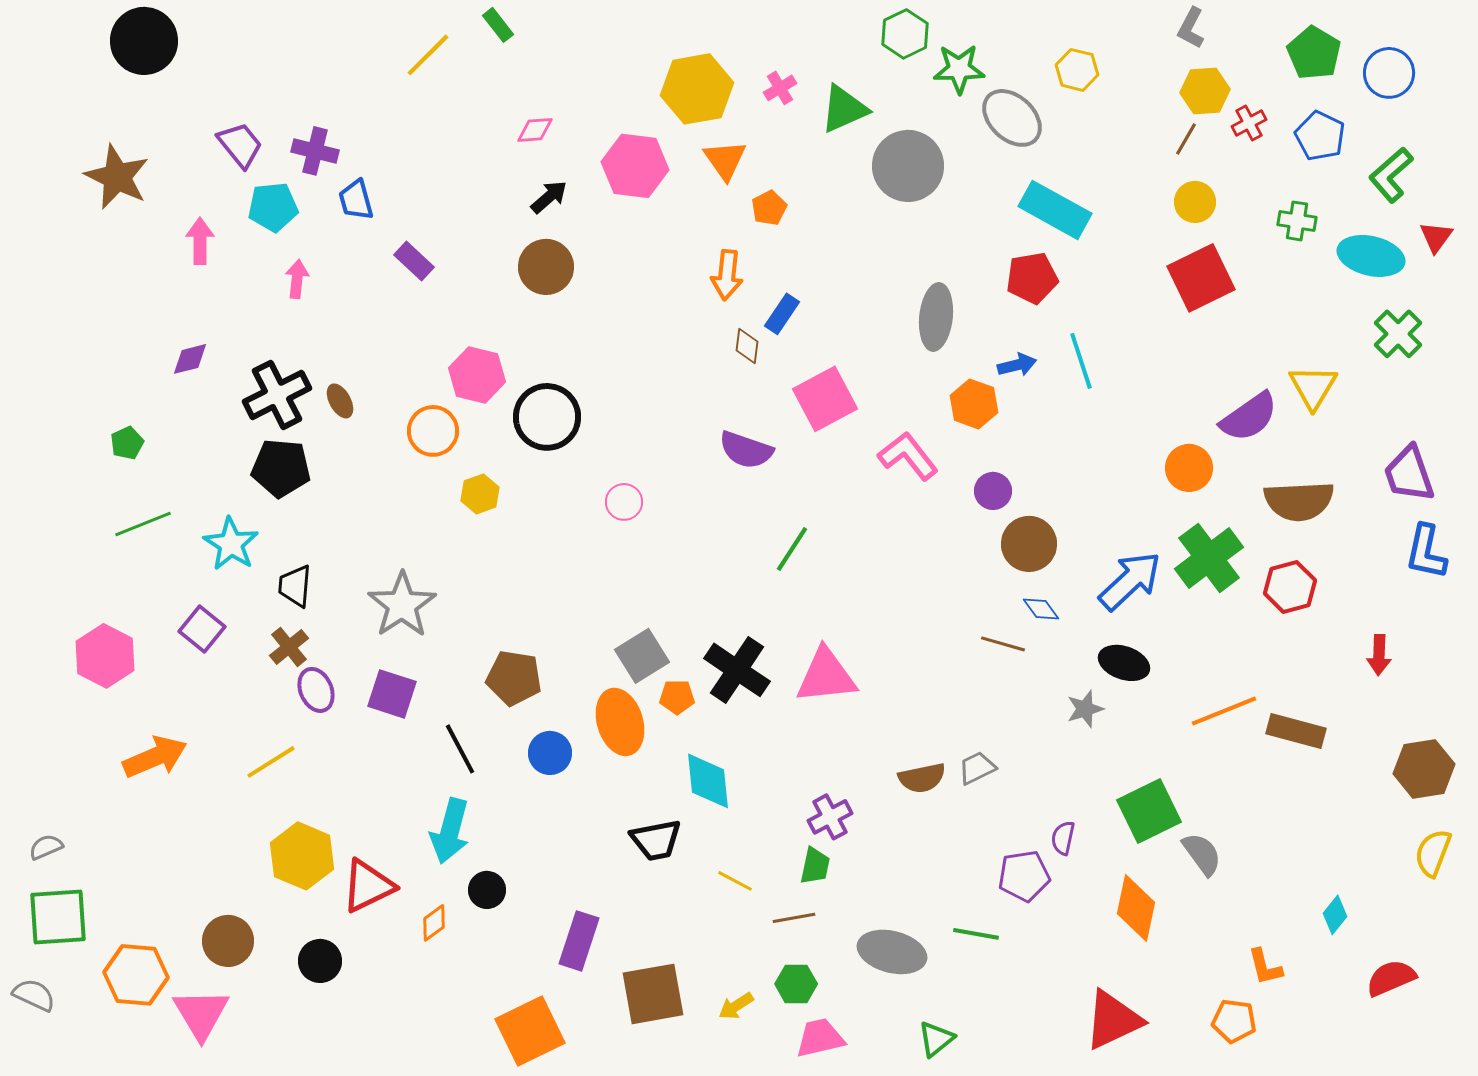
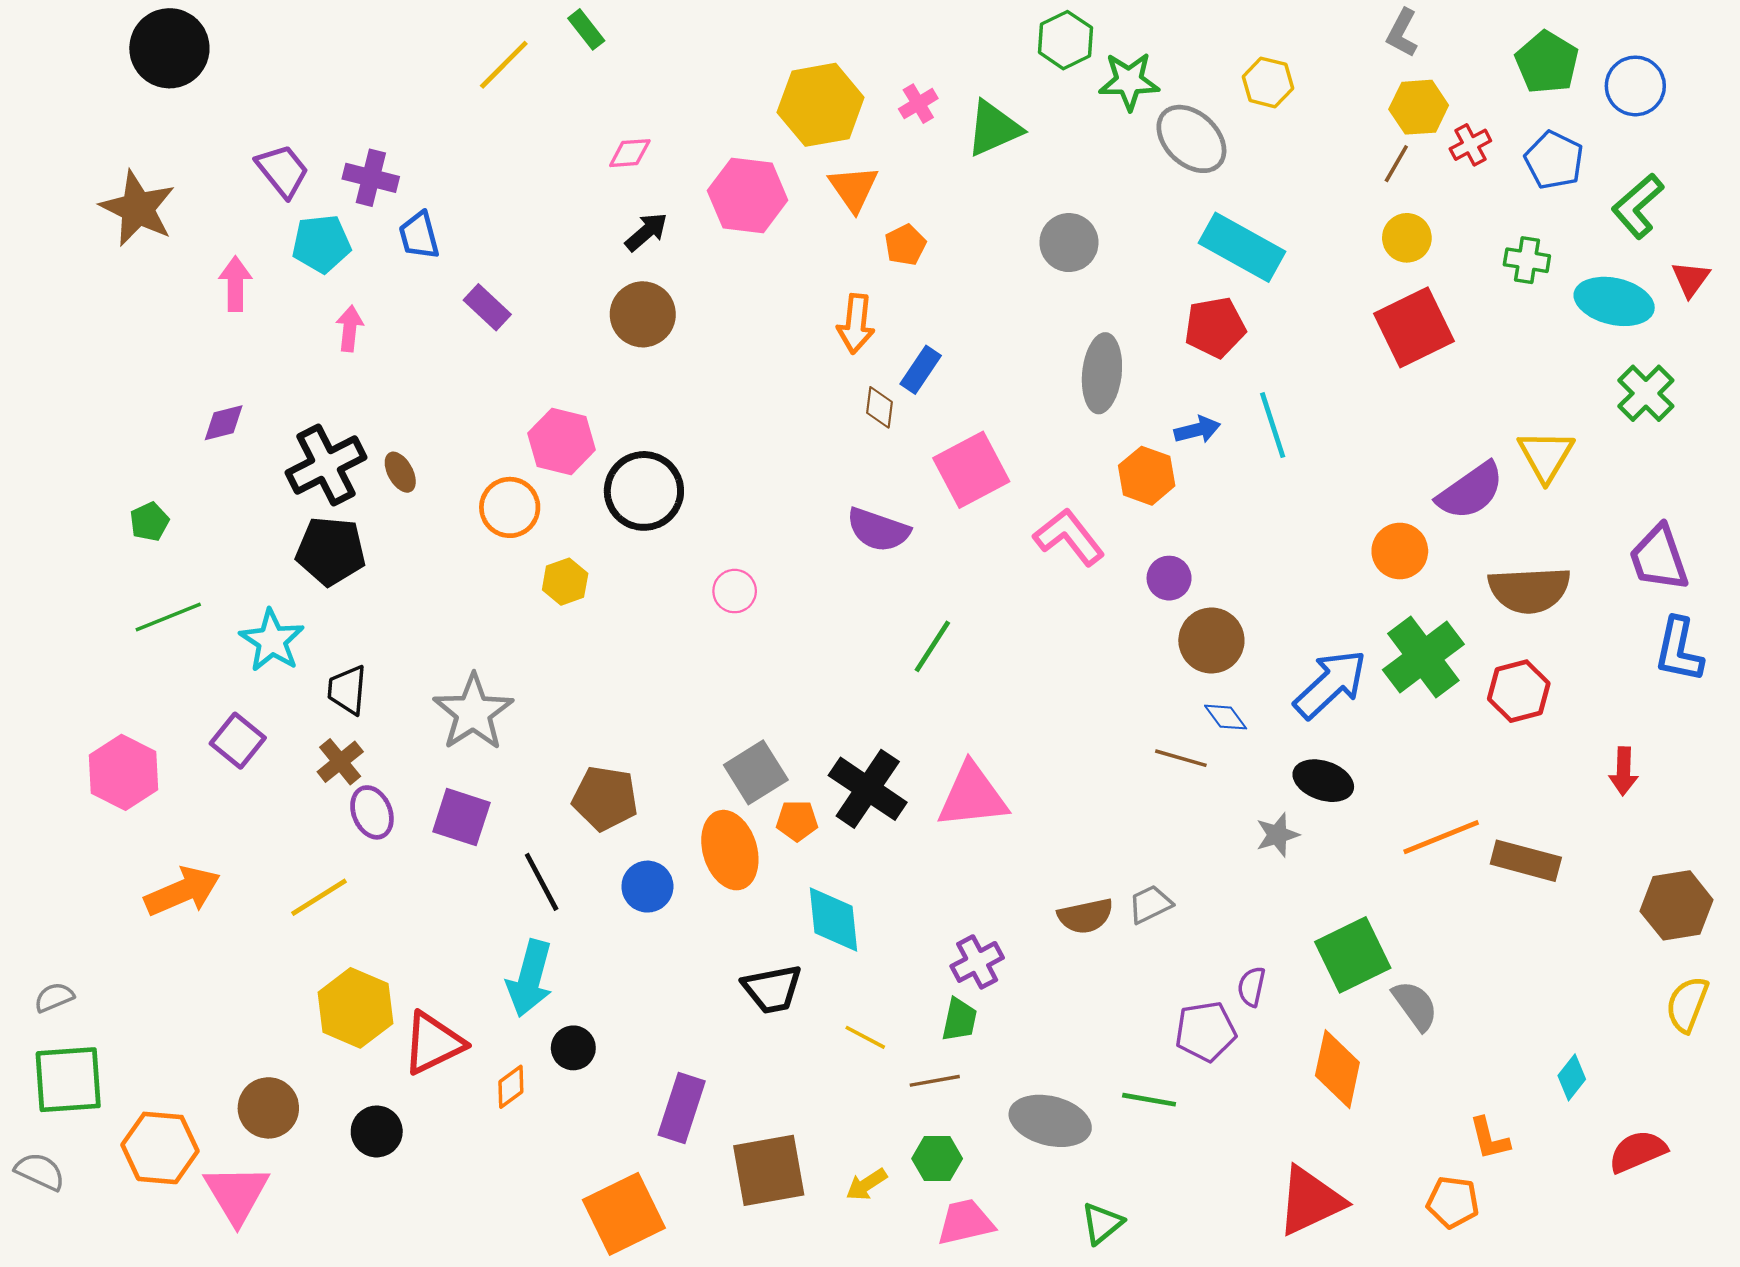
gray circle: (908, 166) -> (1069, 243), moved, size x0.7

